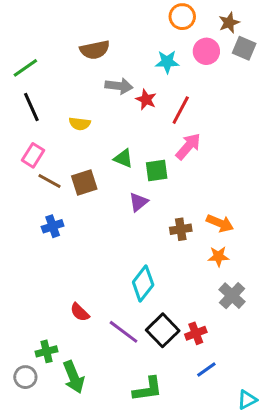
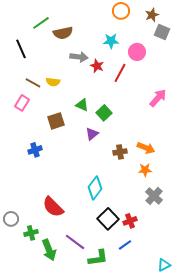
pink circle: (206, 51) -> (137, 52), moved
green line: (25, 68) -> (41, 23), moved
black line: (31, 107) -> (21, 49), moved
pink arrow: (188, 146) -> (158, 98), moved
green square: (157, 170) -> (104, 113), turned -35
brown line: (50, 181) -> (33, 83), moved
red semicircle: (80, 312) -> (53, 207), size x1.6
purple line: (123, 332) -> (75, 242), moved
blue line: (206, 370) -> (125, 245), moved
gray circle: (25, 377) -> (11, 219), moved

